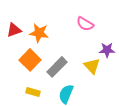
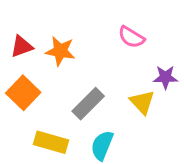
orange square: (30, 60) -> (23, 93), moved
yellow rectangle: (33, 92) -> (51, 142), size x1.5

